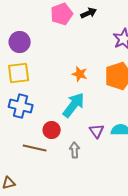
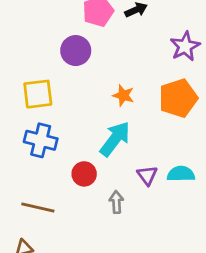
purple circle: (20, 42) -> (76, 51), moved
brown line: (35, 148) -> (38, 208), moved

